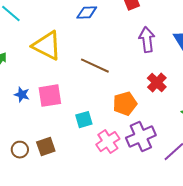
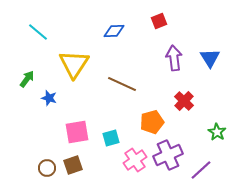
yellow triangle: (47, 46) -> (74, 64), turned 36
blue star: (22, 95) -> (49, 98), moved
pink square: (50, 96) -> (77, 132), moved

